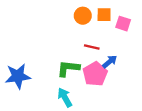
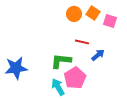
orange square: (104, 15) -> (93, 13), turned 32
pink pentagon: (95, 74) -> (75, 78), moved

